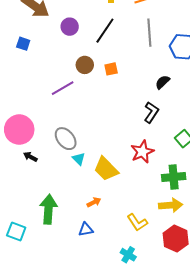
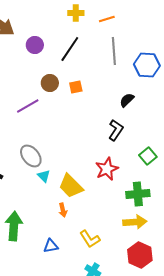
orange arrow: (94, 202) -> (63, 210), moved, turned 104
yellow L-shape: (137, 222) -> (90, 239), moved

